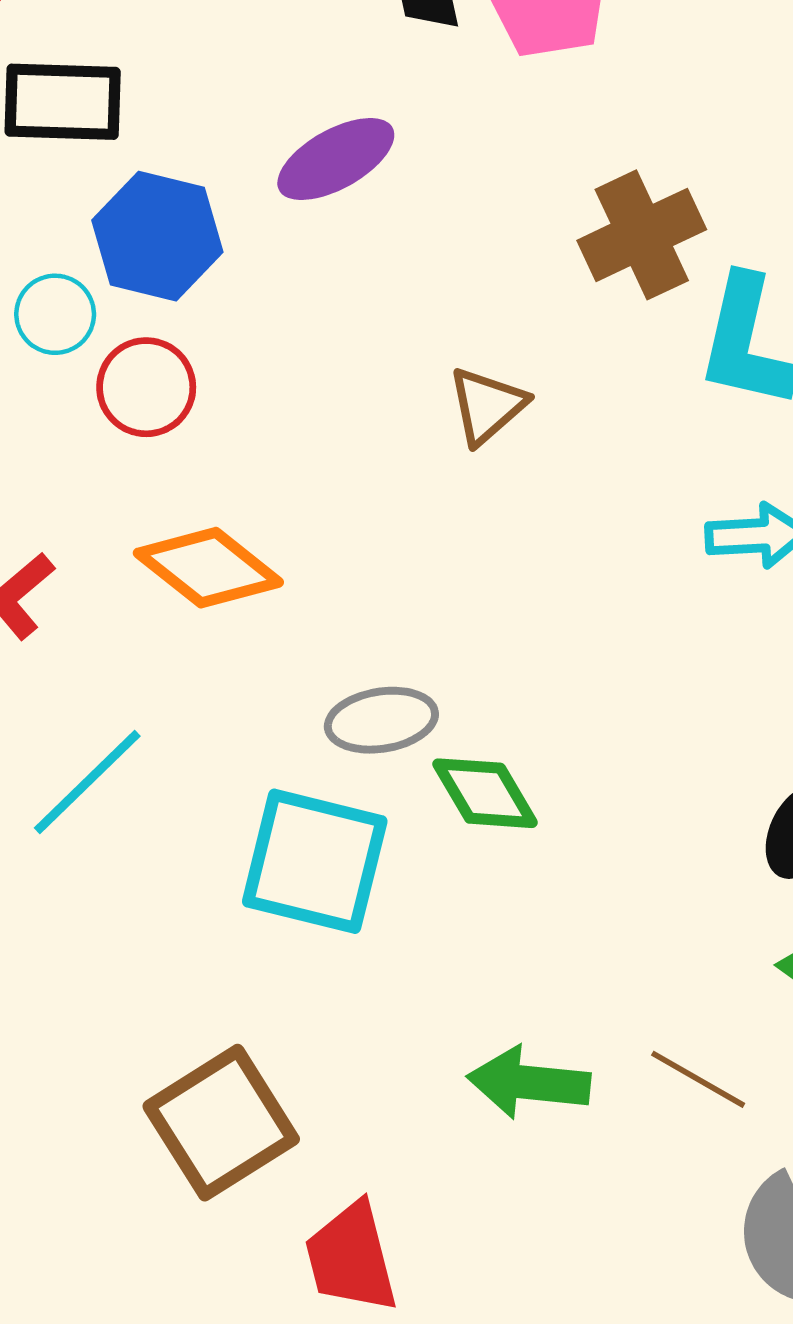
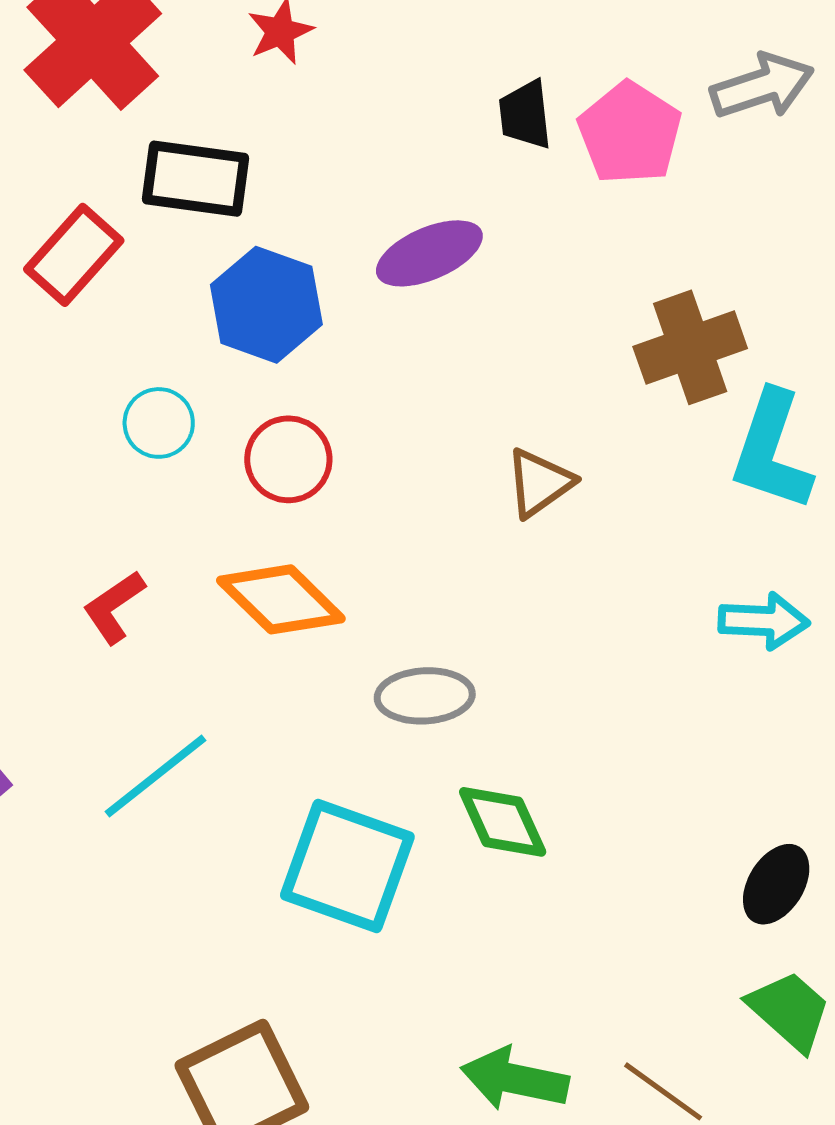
cyan circle: (55, 314) -> (159, 423), moved
red circle: (146, 387) -> (288, 459), moved
gray ellipse: (381, 720) -> (425, 696), moved

